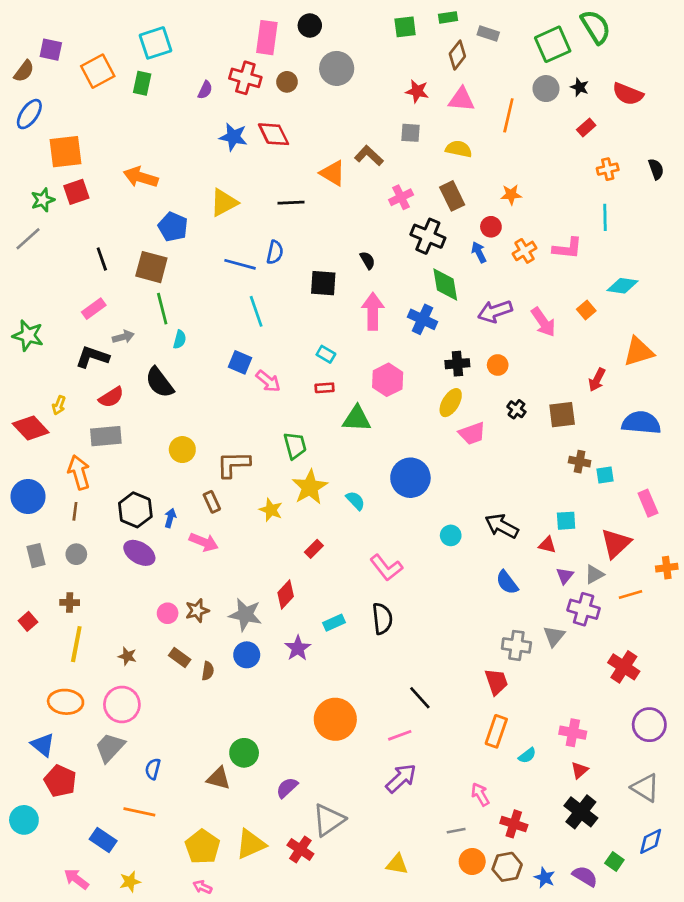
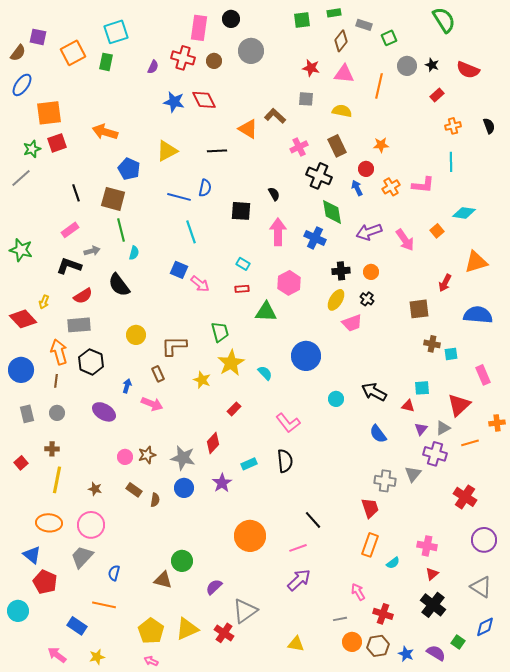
green square: (553, 44) -> (389, 38), moved, size x0.6
black cross: (516, 409) -> (367, 299), moved
black hexagon: (135, 510) -> (91, 362), moved

